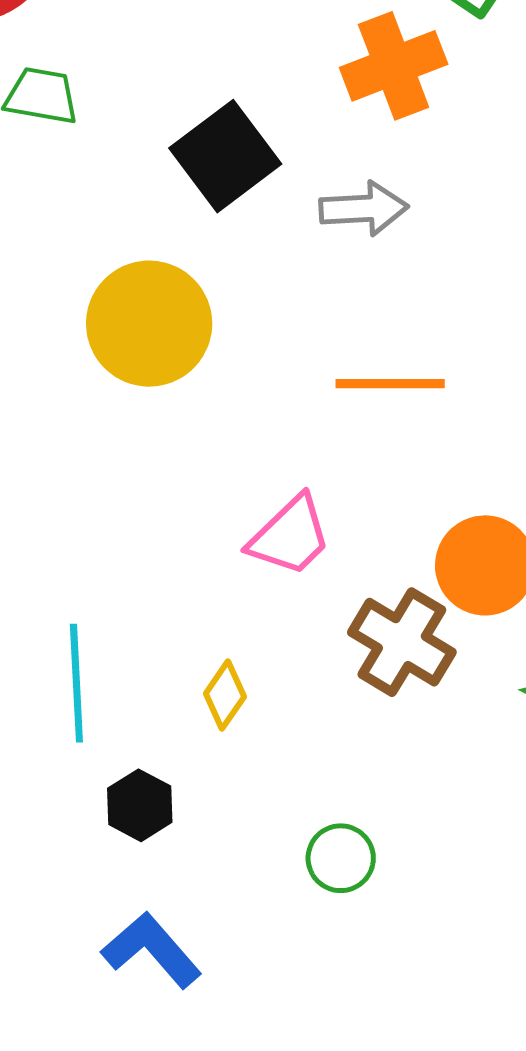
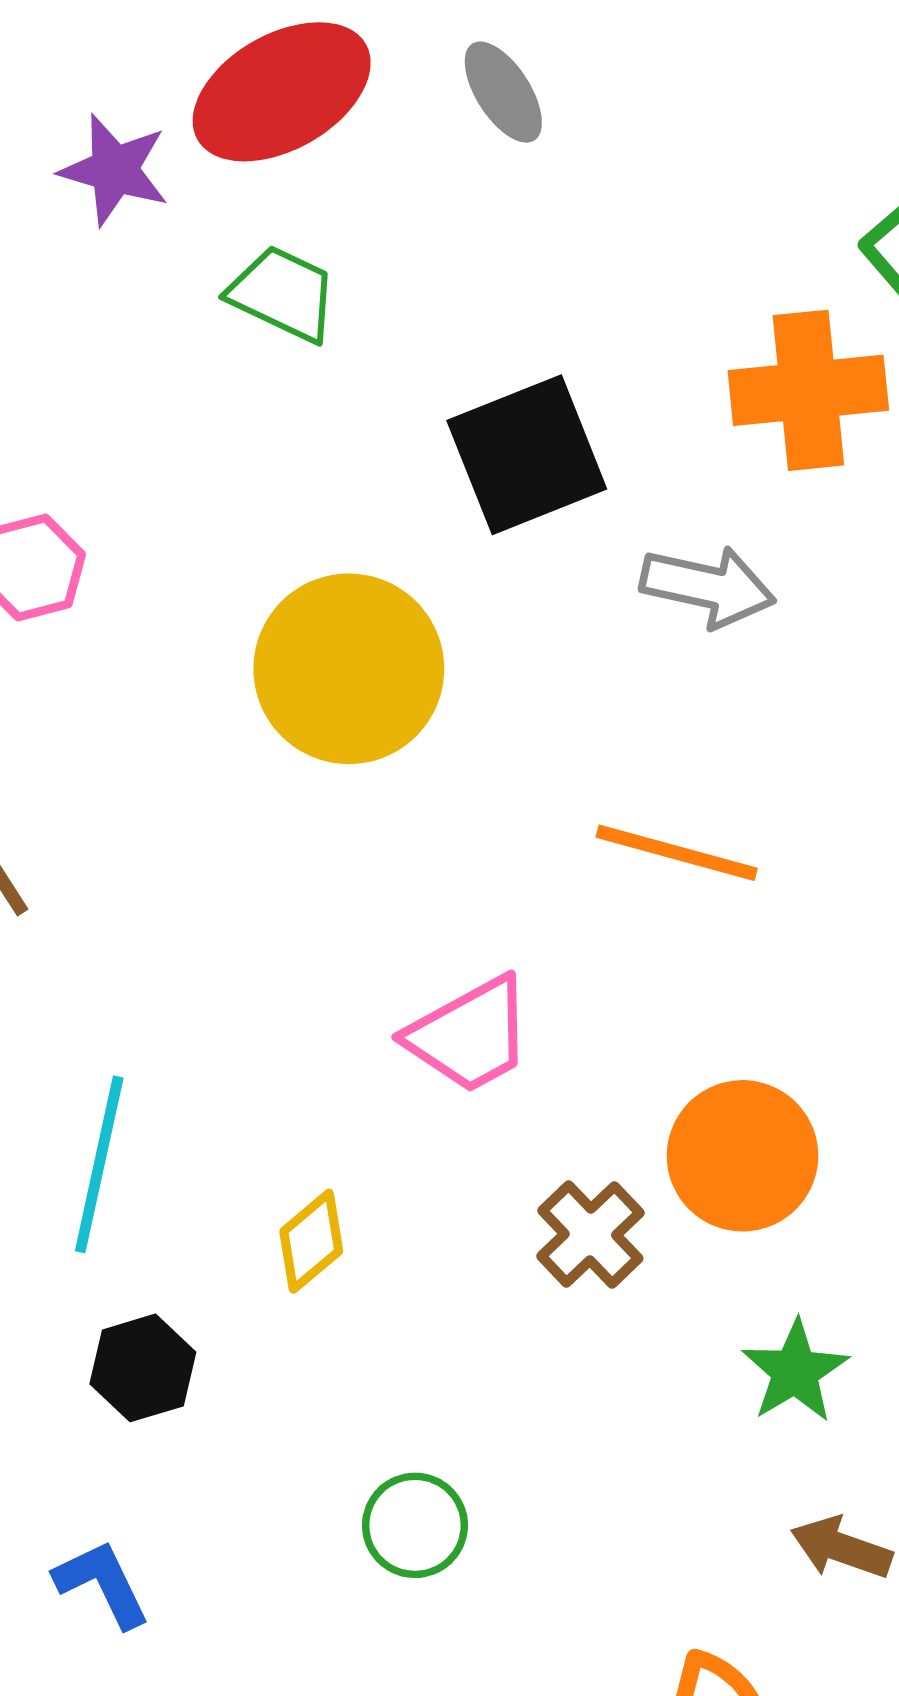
brown cross: (402, 642) -> (590, 1235), size x0.7
blue L-shape: (151, 950) -> (102, 1584), size x0.7

